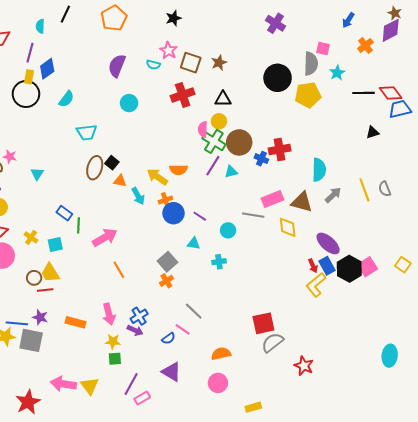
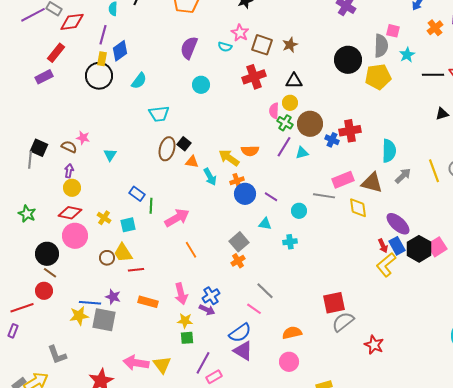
green cross: (214, 141) -> (285, 123), size x0.7
red line: (45, 290) -> (136, 270), moved
blue semicircle: (168, 338) -> (240, 333), moved, size x1.6

